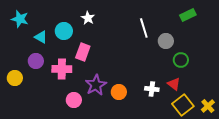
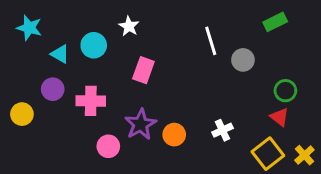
pink rectangle: (83, 52) -> (143, 70), moved
green circle: (181, 60) -> (285, 91), moved
red triangle: (174, 84) -> (280, 117), moved
white cross: (152, 89) -> (222, 130), turned -32

